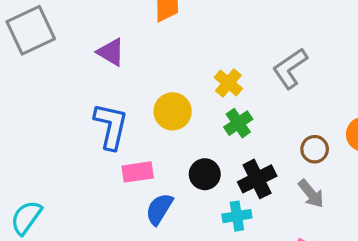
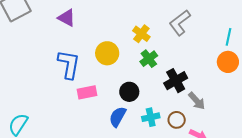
brown circle: (315, 149) -> (177, 120), moved
black cross: (257, 179) -> (176, 81), moved
blue semicircle: (159, 209) -> (118, 117), moved

